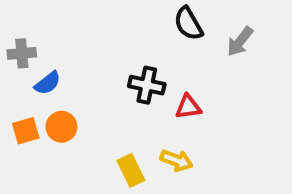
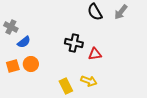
gray arrow: (240, 41) -> (121, 12), moved
gray cross: (22, 53) -> (11, 27), turned 32

